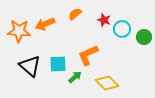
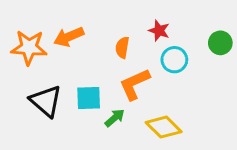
orange semicircle: (75, 14) -> (122, 47), moved, turned -40
cyan circle: (122, 29) -> (174, 60), moved
green circle: (144, 37) -> (220, 43), moved

